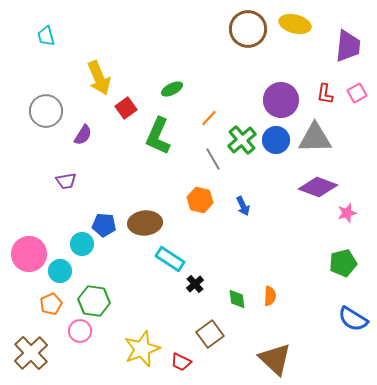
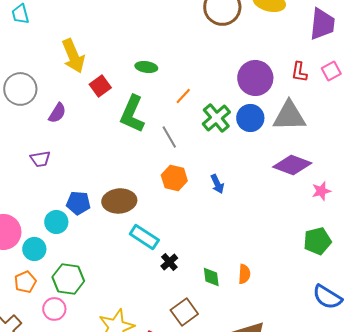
green ellipse: (172, 89) -> (146, 67), turned 35
gray line: (213, 159) -> (169, 137), moved

